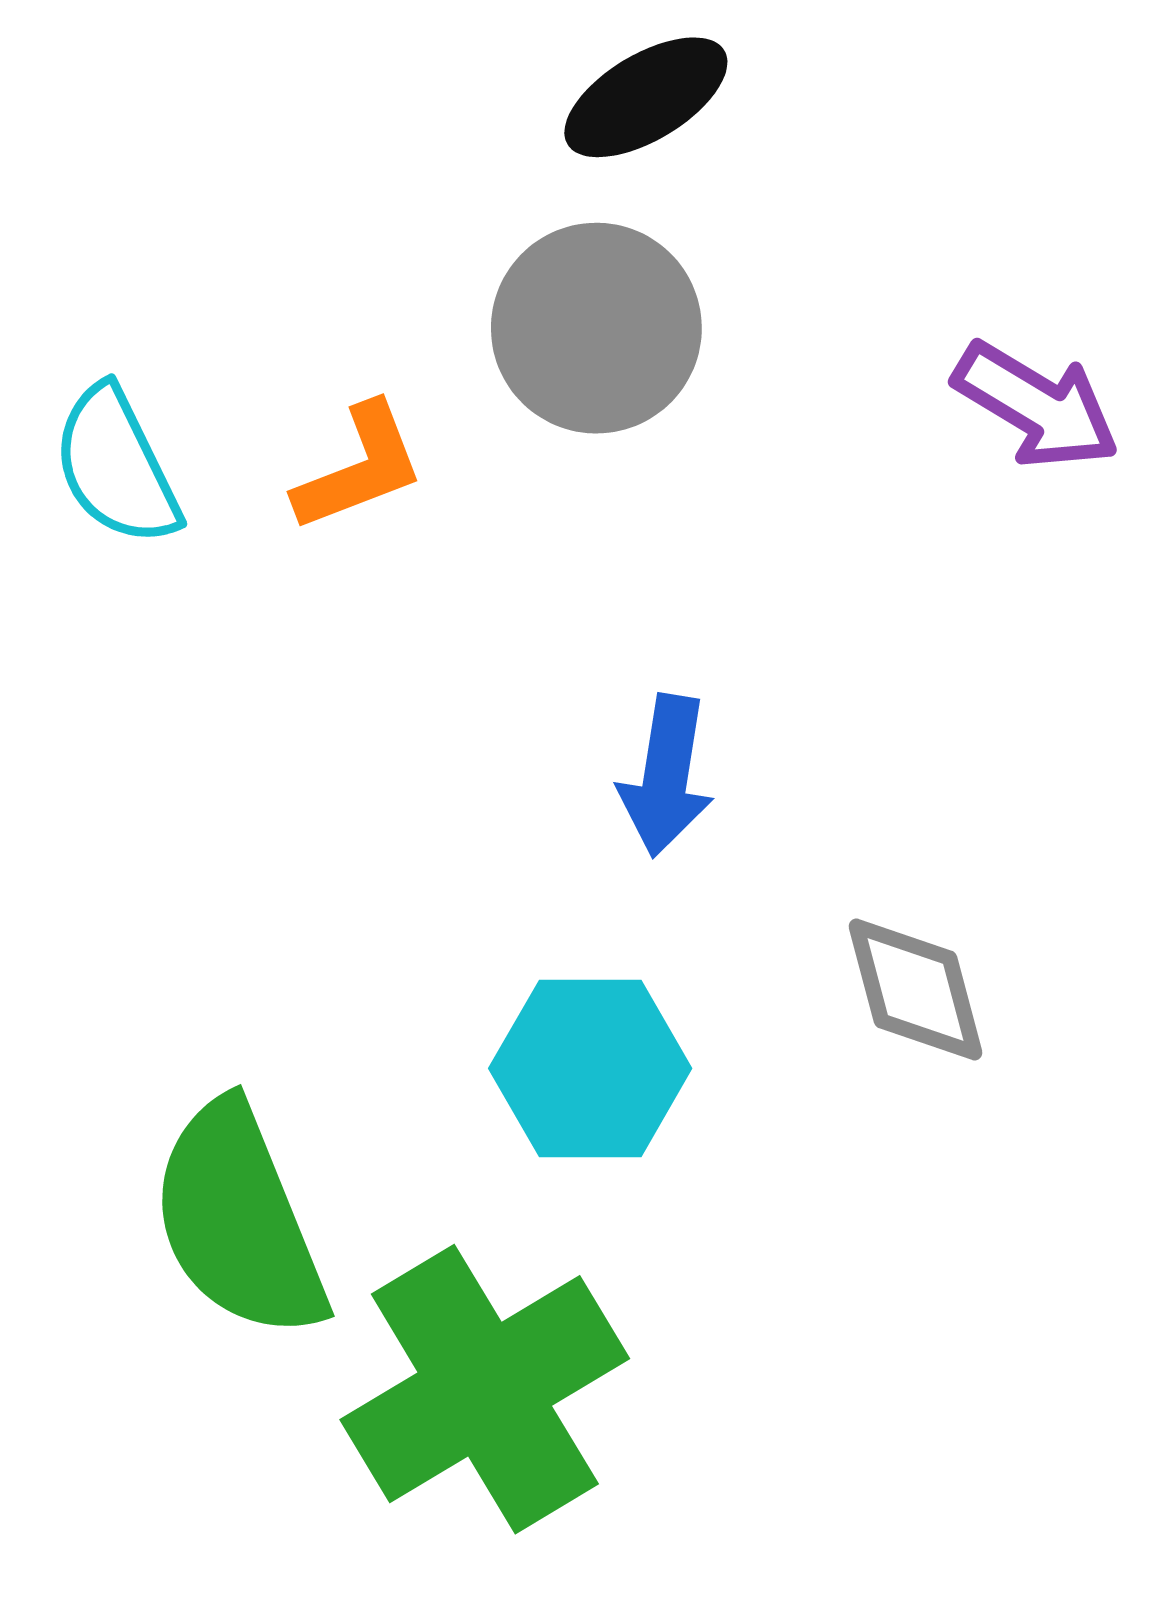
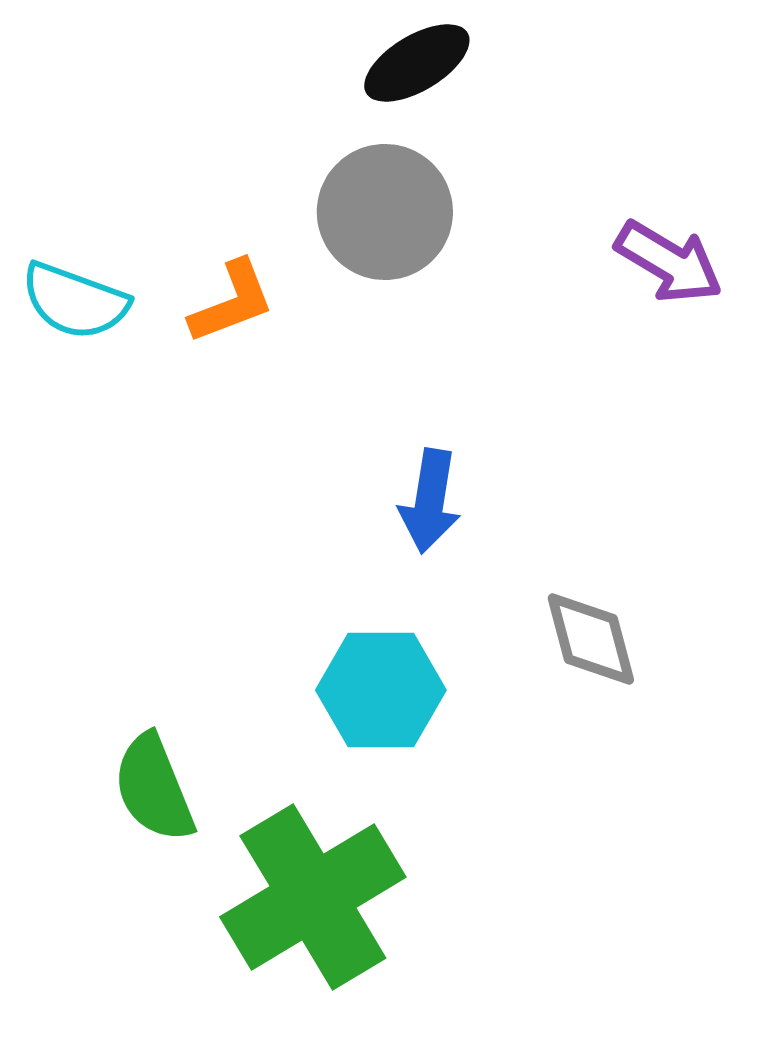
cyan semicircle: (116, 466) -> (75, 301), turned -44
green semicircle: (239, 1220) -> (154, 788), size x0.7

